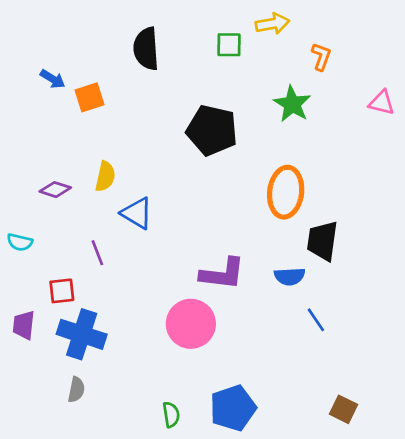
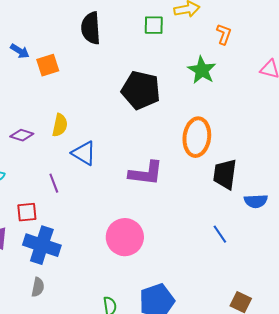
purple L-shape: (222, 274) -> (146, 173), moved
blue semicircle: (290, 276) -> (256, 201), moved

